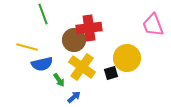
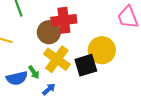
blue semicircle: (42, 64) -> (17, 78), moved
black square: (111, 73) -> (86, 65), size x1.6

